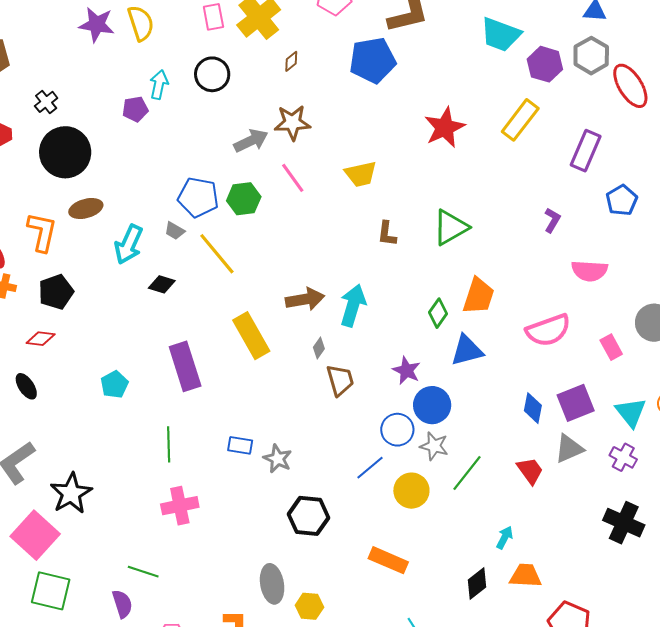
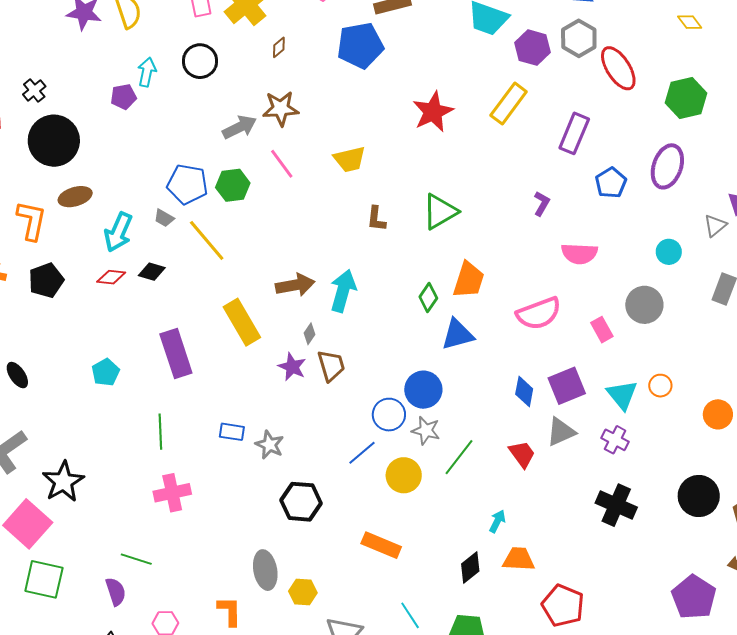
red diamond: (41, 339) -> (111, 277), moved
purple star: (407, 370) -> (292, 367), moved

